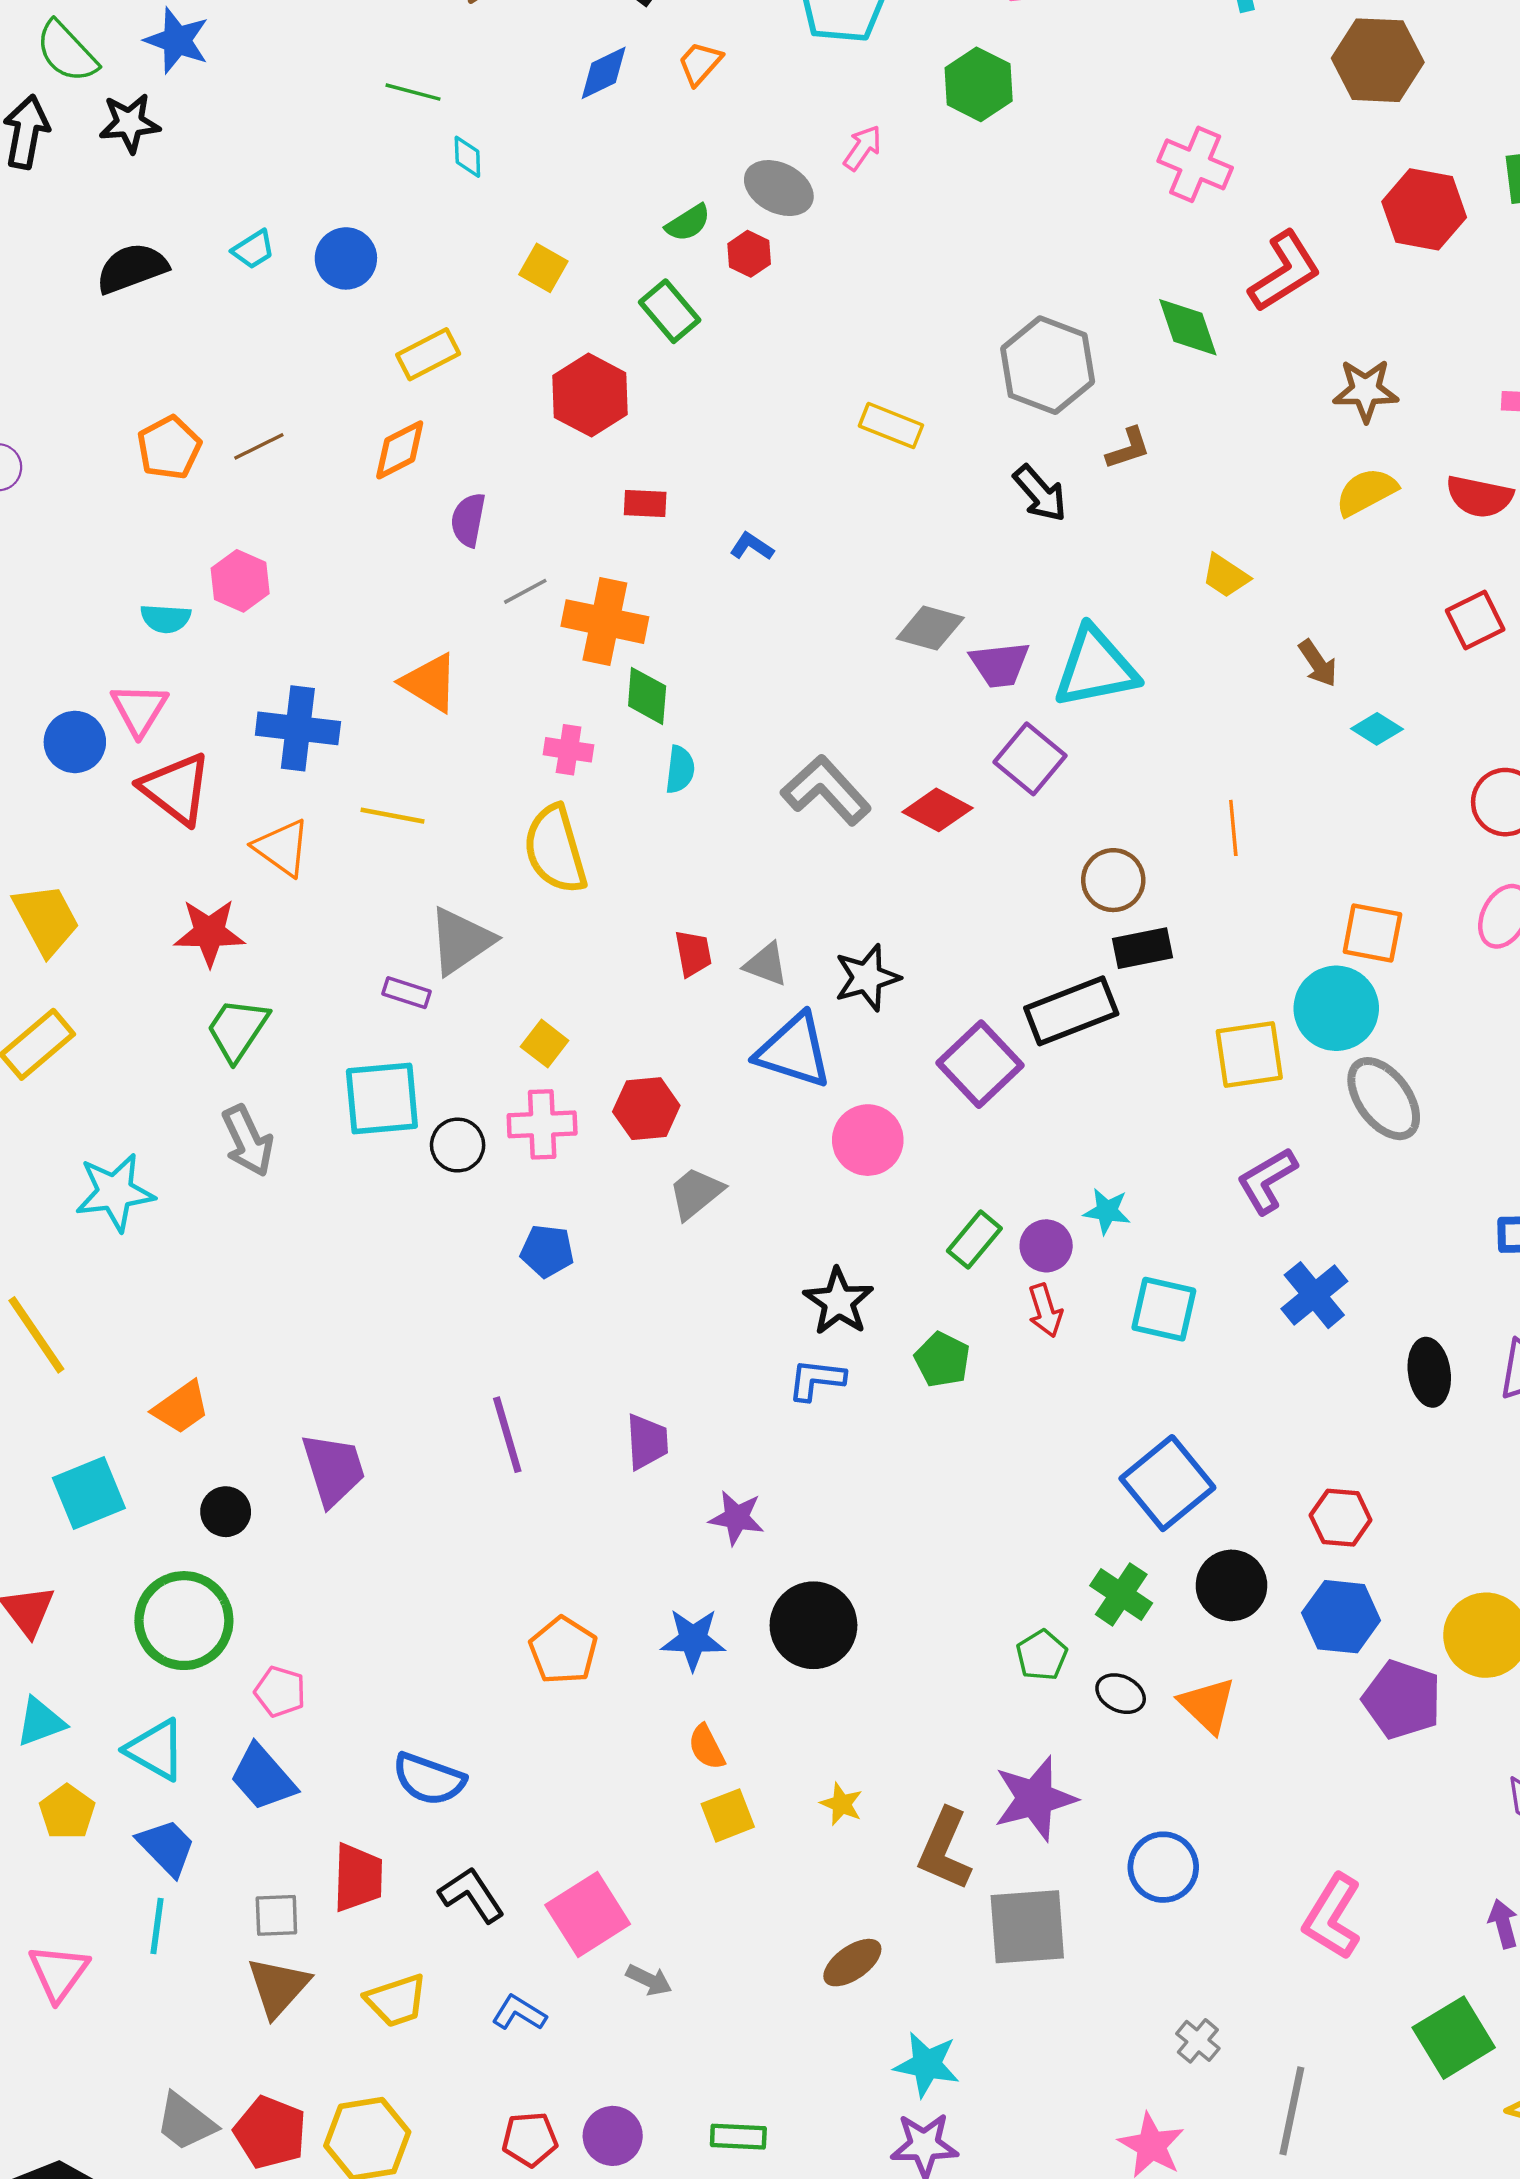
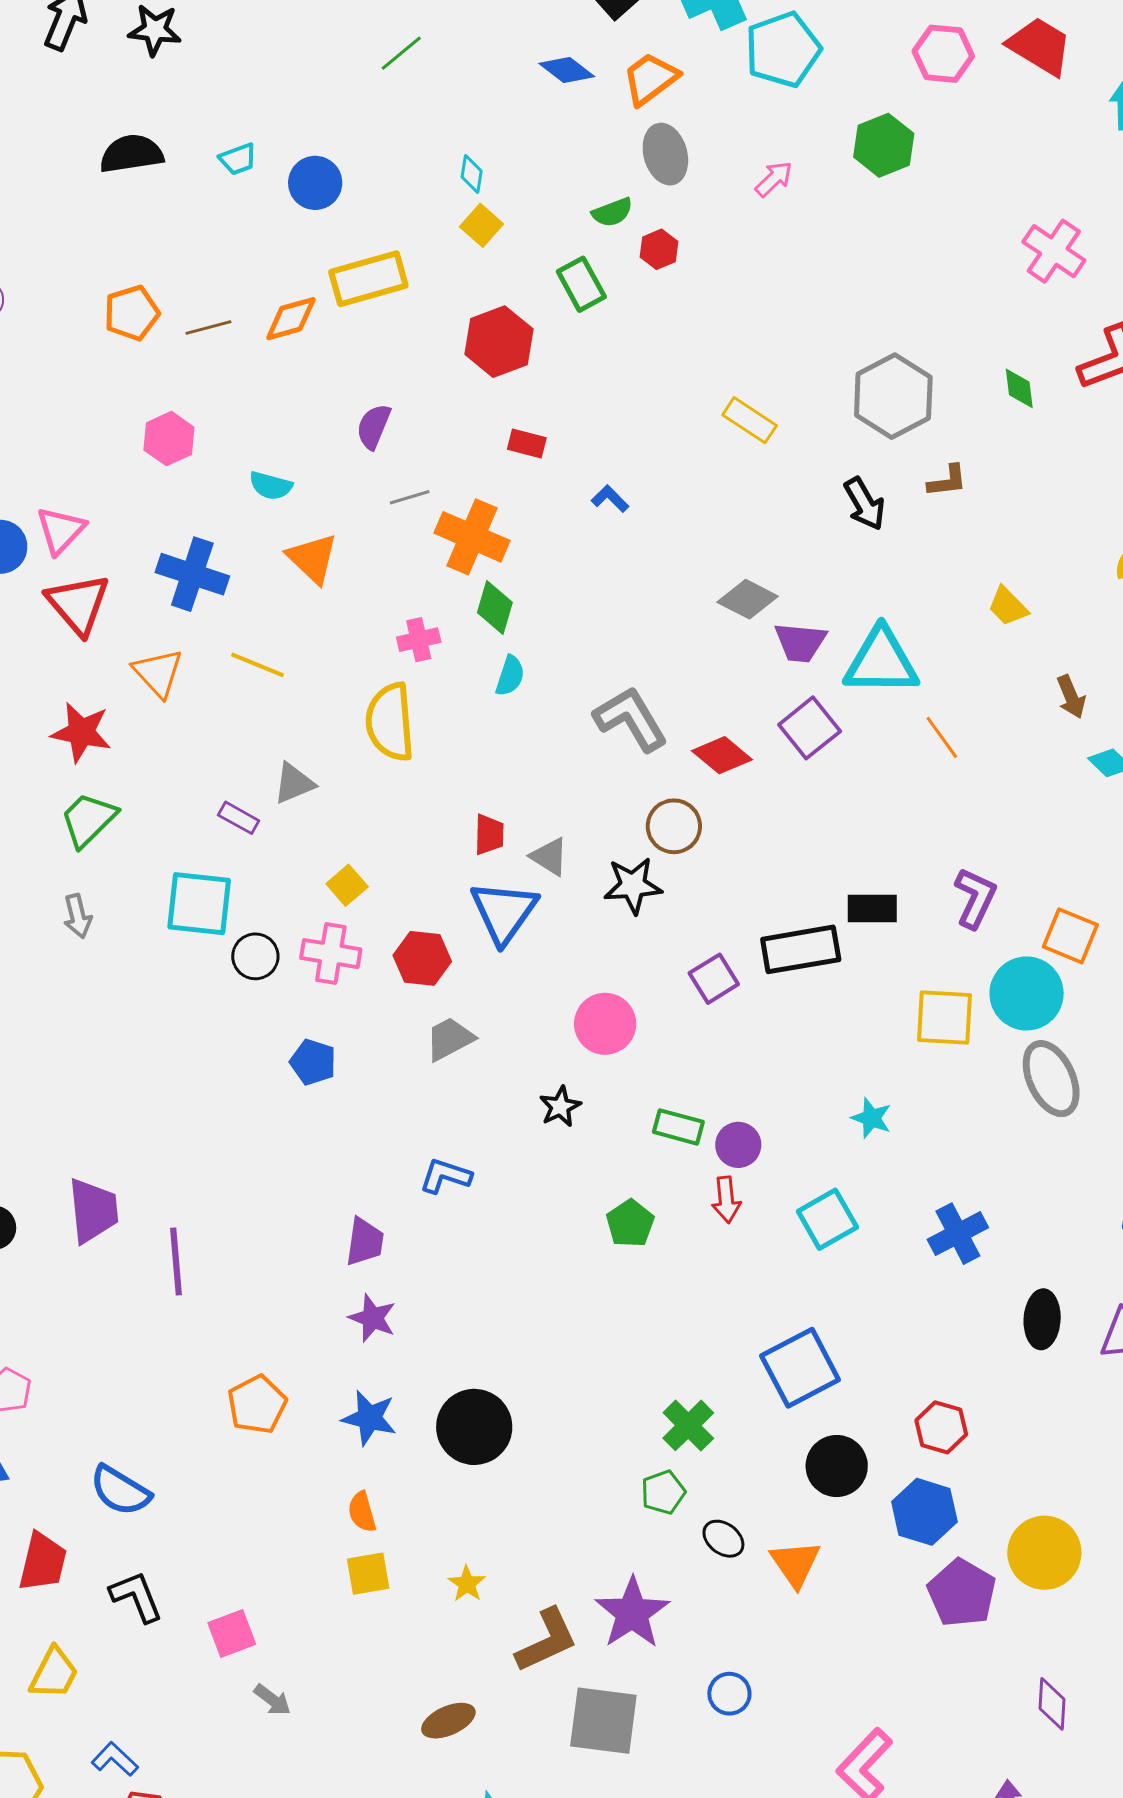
orange trapezoid: (700, 63) -> (650, 79), size x1.4
blue diamond: (604, 73) -> (567, 70), turned 52
green line: (413, 92) -> (401, 53), turned -66
cyan diamond: (467, 157) -> (472, 174), moved
gray ellipse: (779, 188) -> (665, 154), moved, turned 36
green diamond: (1188, 327) -> (1019, 388), size x0.7
yellow rectangle: (428, 354) -> (368, 279), size x1.4
orange diamond: (400, 450) -> (291, 319), moved
cyan semicircle: (166, 618) -> (271, 486), moved
pink cross: (569, 750) -> (419, 640), turned -33
orange line: (1233, 828) -> (942, 737), moved, turned -42
brown circle: (1113, 880) -> (674, 826), moved
gray triangle: (461, 941) -> (294, 783), size x0.7
blue triangle: (794, 1051) -> (504, 912), moved, turned 36
purple square: (980, 1064) -> (714, 979), size x0.7
gray arrow: (248, 1141) -> (78, 916), size x0.7
purple L-shape: (1267, 1181) -> (975, 898), moved, turned 134
cyan star: (1107, 1211) -> (871, 1118), moved
green rectangle: (974, 1240) -> (678, 1127), turned 54
black star: (839, 1301) -> (560, 1107), moved, size x0.7
cyan square: (1164, 1309) -> (827, 1219), turned 36
blue L-shape: (816, 1380) -> (445, 1176), moved
purple line: (507, 1435) -> (176, 1262), moved
purple star: (737, 1518) -> (372, 1318), moved
green cross: (1121, 1594) -> (688, 1425), moved
purple star: (1035, 1798) -> (632, 1613), turned -30
brown L-shape: (945, 1849) -> (547, 1640), turned -150
blue circle: (1163, 1867) -> (729, 1694), size x0.7
pink square: (588, 1914) -> (232, 1633), size x0.7
yellow trapezoid: (396, 2001) -> (54, 1673), turned -56
blue L-shape: (519, 2013) -> (115, 1759), moved

